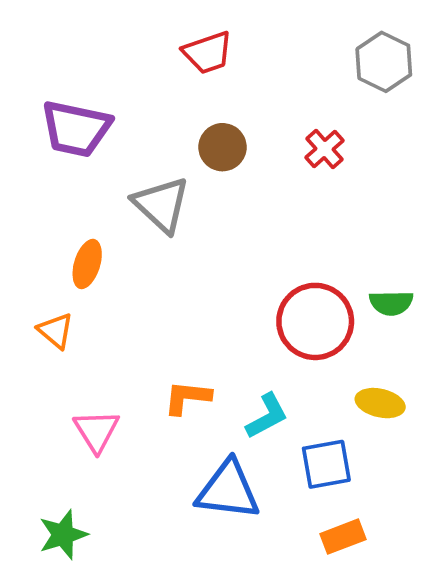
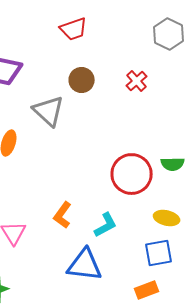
orange L-shape: (187, 397) -> (63, 215), turned -60
blue square: (326, 464) -> (159, 253), moved

